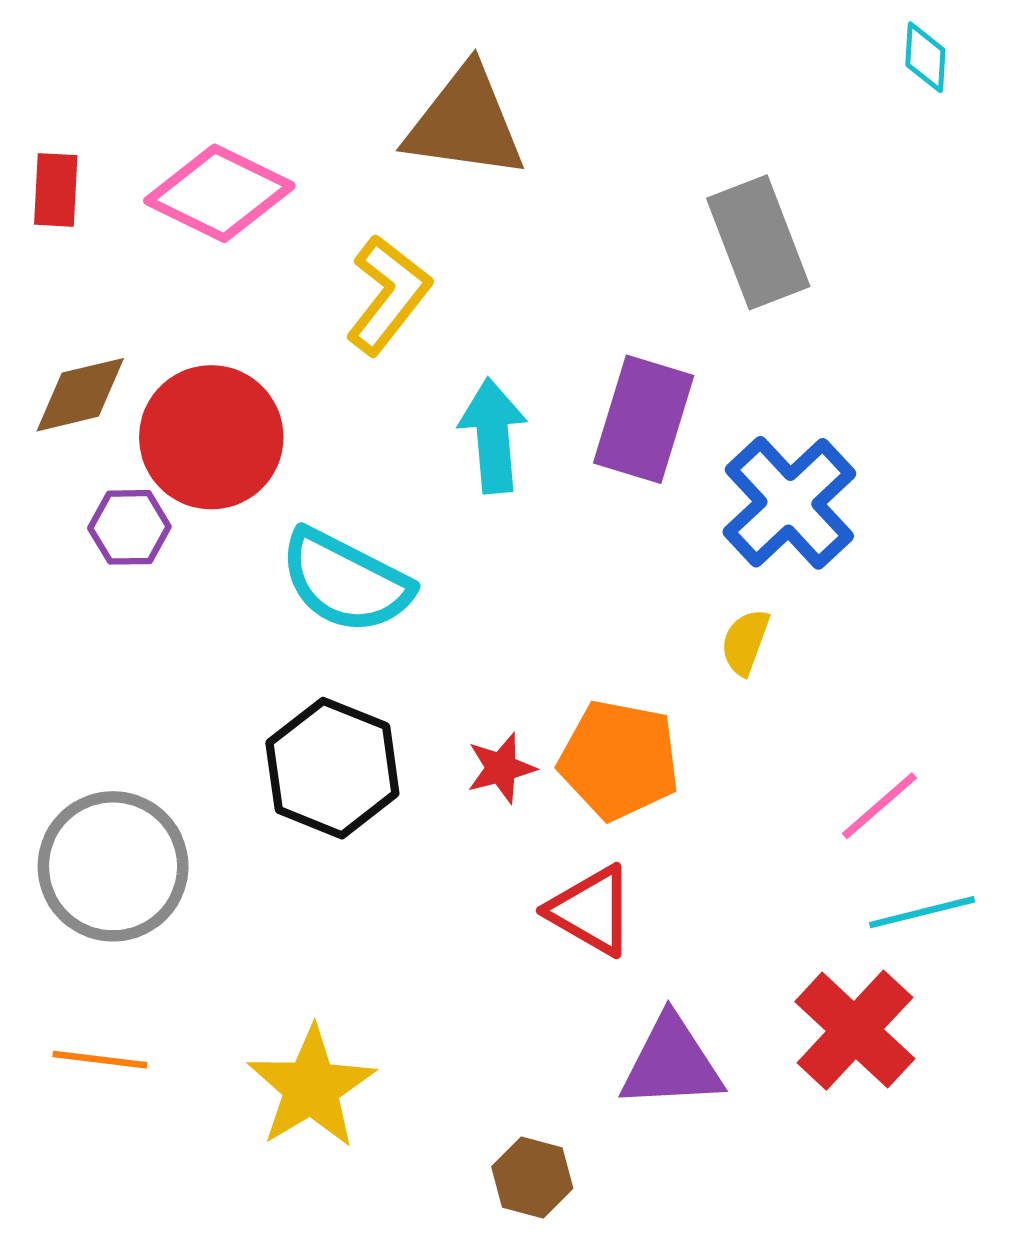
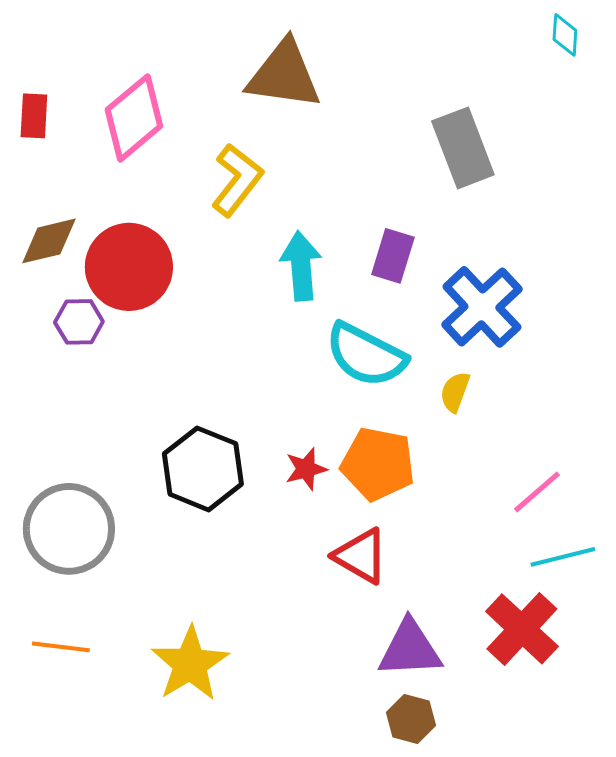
pink diamond: (219, 193) -> (134, 118), turned -66
purple rectangle: (644, 419) -> (393, 256), size x0.7
cyan semicircle: (346, 581) -> (366, 355), moved
brown hexagon: (532, 1178) -> (411, 719), moved

